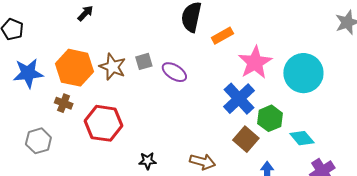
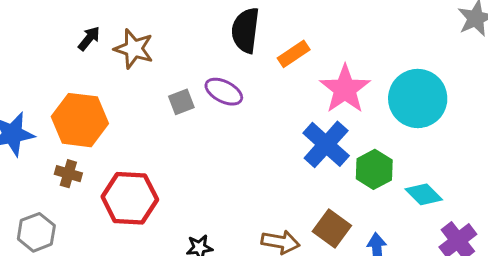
brown star: (113, 67) -> (134, 49), moved
purple ellipse: (174, 72) -> (224, 92), moved
brown square: (246, 139) -> (332, 228), moved

